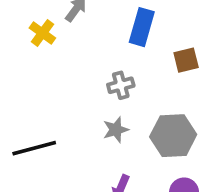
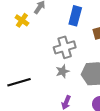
gray cross: (121, 85) -> (65, 47), size x1.5

